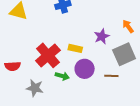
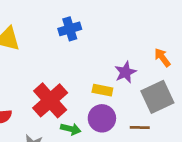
yellow rectangle: (75, 48) -> (102, 90), moved

